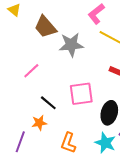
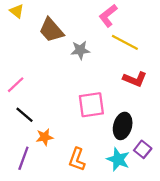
gray star: (71, 45) -> (80, 50), size x0.7
pink line: (31, 71) -> (16, 85), moved
black line: (48, 103) -> (25, 115), moved

